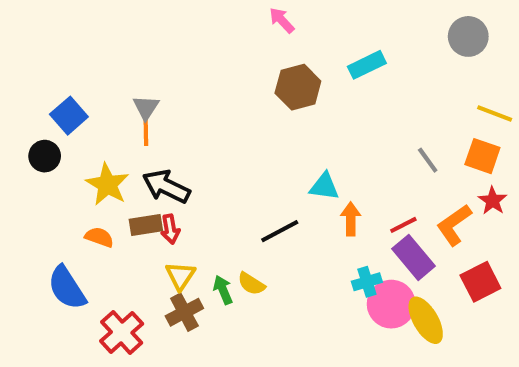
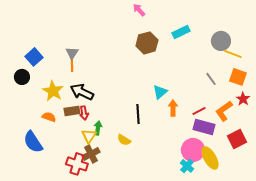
gray circle: (468, 36) -> (221, 41), moved
yellow line: (495, 114) -> (233, 54), moved
cyan triangle: (324, 186) -> (160, 92), turned -49
black line: (280, 231) -> (138, 114), turned -66
purple rectangle: (414, 257) -> (204, 127), turned -35
cyan cross: (367, 282) -> (187, 166), moved, turned -32
green arrow: (223, 290) -> (98, 128), moved, turned 32
red cross: (122, 332) -> (77, 164), moved, turned -30

